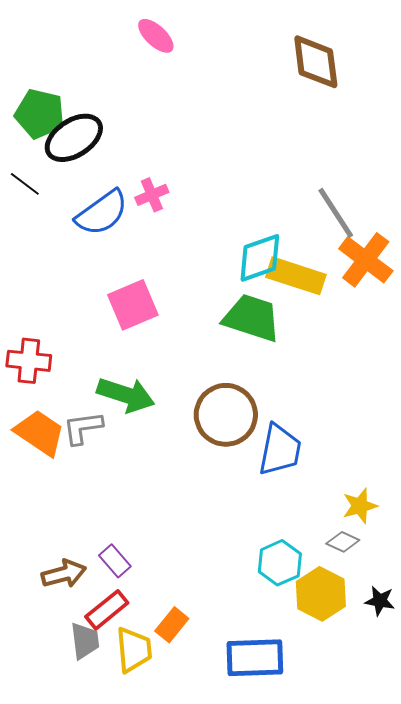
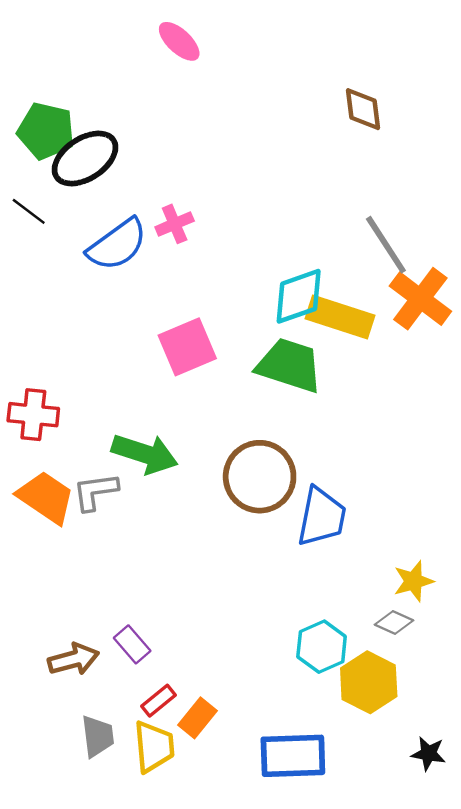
brown diamond: (316, 62) -> (363, 109), moved, size x0.7
pink square: (133, 305) -> (187, 347), moved
black star: (380, 601) -> (428, 753), moved
red rectangle: (107, 610) -> (159, 701), moved, size x0.7

